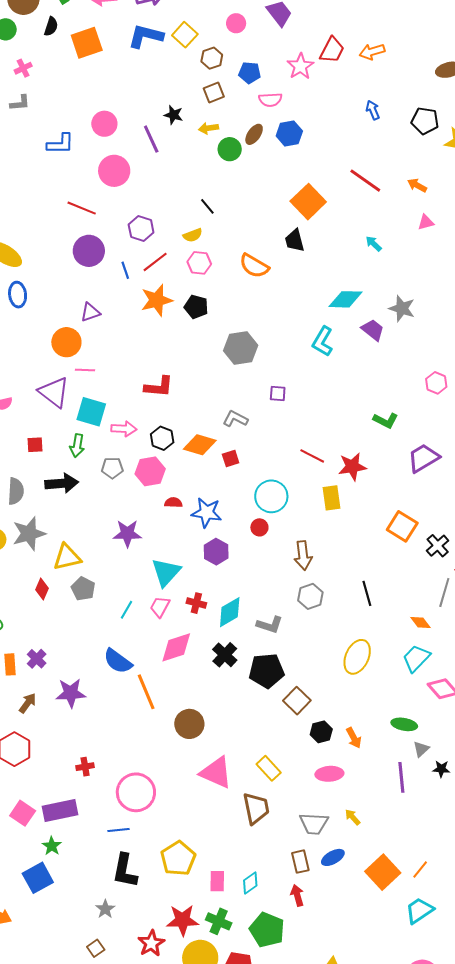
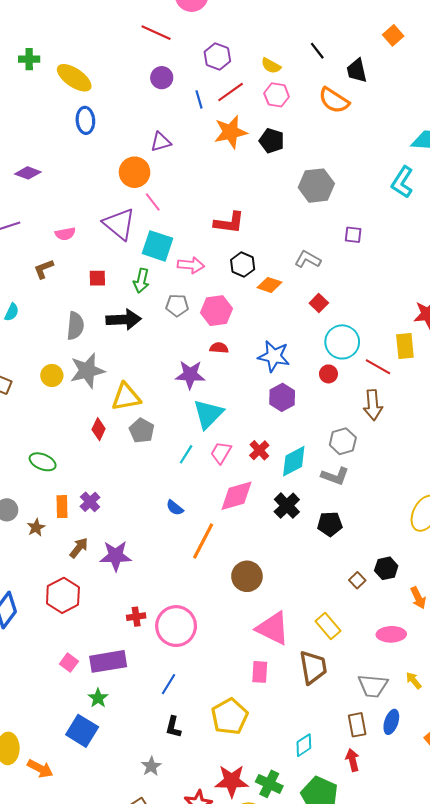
orange square: (308, 202) -> (393, 35), size x0.6
black line: (207, 206) -> (317, 51), moved
yellow semicircle: (193, 235) -> (271, 66), turned 48
black trapezoid: (295, 240) -> (357, 71), moved
purple circle: (89, 251) -> (162, 78), size x0.7
pink line: (85, 370) -> (153, 202), turned 48
black hexagon: (162, 438) -> (243, 265), moved
orange diamond: (200, 445) -> (270, 285), size x0.7
red line: (312, 456) -> (378, 367), moved
red square: (231, 459) -> (319, 303), moved, turned -30
red semicircle: (173, 503) -> (219, 348), moved
cyan triangle: (166, 572) -> (208, 414), moved
gray hexagon: (310, 596) -> (343, 441), moved
red cross: (196, 603) -> (259, 450), turned 30
blue semicircle: (118, 661) -> (175, 508), size x0.6
black pentagon: (267, 671) -> (330, 524), size x0.7
orange line: (146, 692) -> (203, 541), turned 48
purple star: (71, 693) -> (116, 556), moved
brown square: (297, 701) -> (357, 580), moved, size x0.6
black hexagon: (321, 732) -> (386, 568), moved
pink circle: (136, 792) -> (176, 626), moved
pink square: (23, 813) -> (69, 663), size x0.7
blue line: (118, 830) -> (168, 684), turned -55
blue ellipse: (333, 857) -> (391, 722), turned -45
black L-shape: (125, 871) -> (173, 727), size x0.6
blue square: (38, 878) -> (82, 731), turned -32
pink rectangle: (217, 881) -> (260, 672), moved

